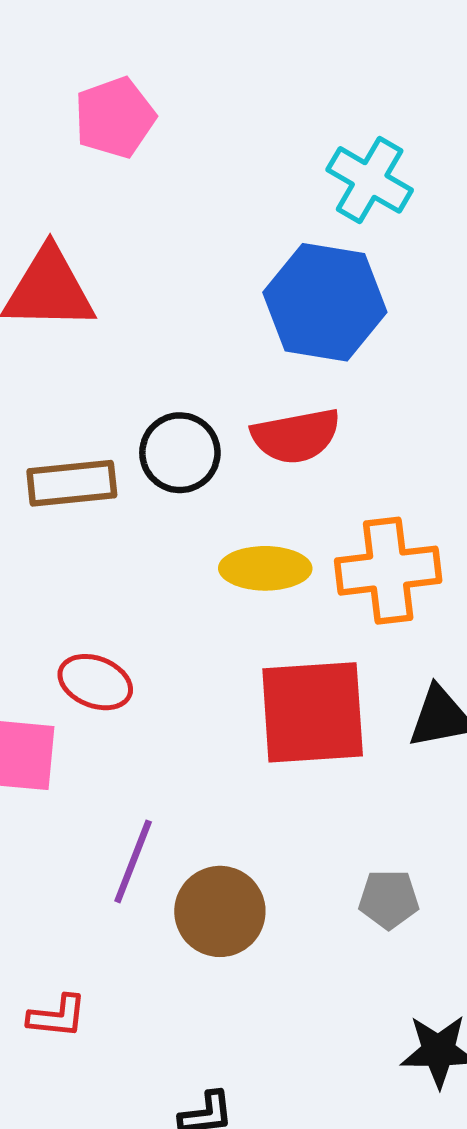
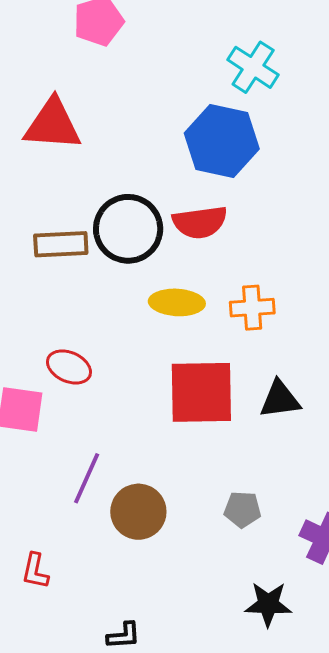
black circle: (180, 453) -> (128, 229), size x1.4
orange cross: (388, 571) -> (252, 308), size x0.7
red L-shape: (57, 1016) -> (35, 571), turned 93

